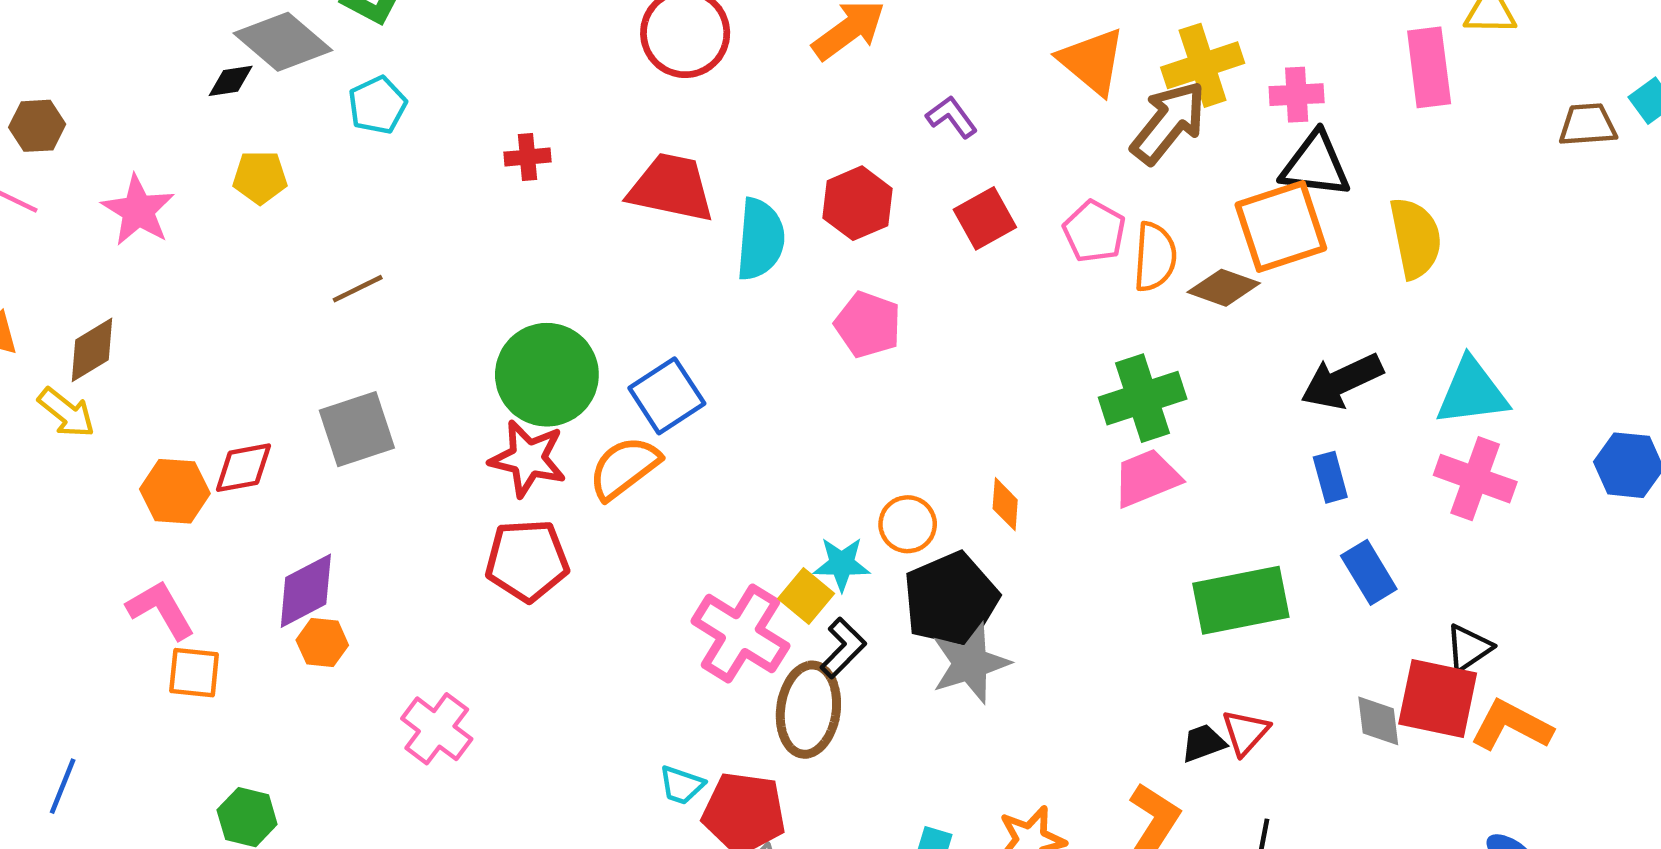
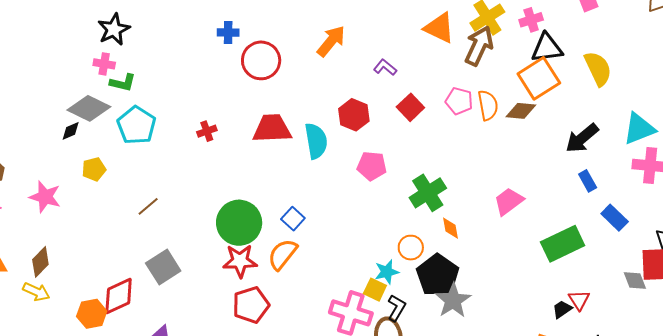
cyan pentagon: (377, 105) -> (136, 125), size x1.5
blue square: (667, 396) -> (293, 219), size x0.7
green cross: (1143, 398) -> (428, 193), moved
red diamond: (243, 468) -> (119, 296), size x1.4

